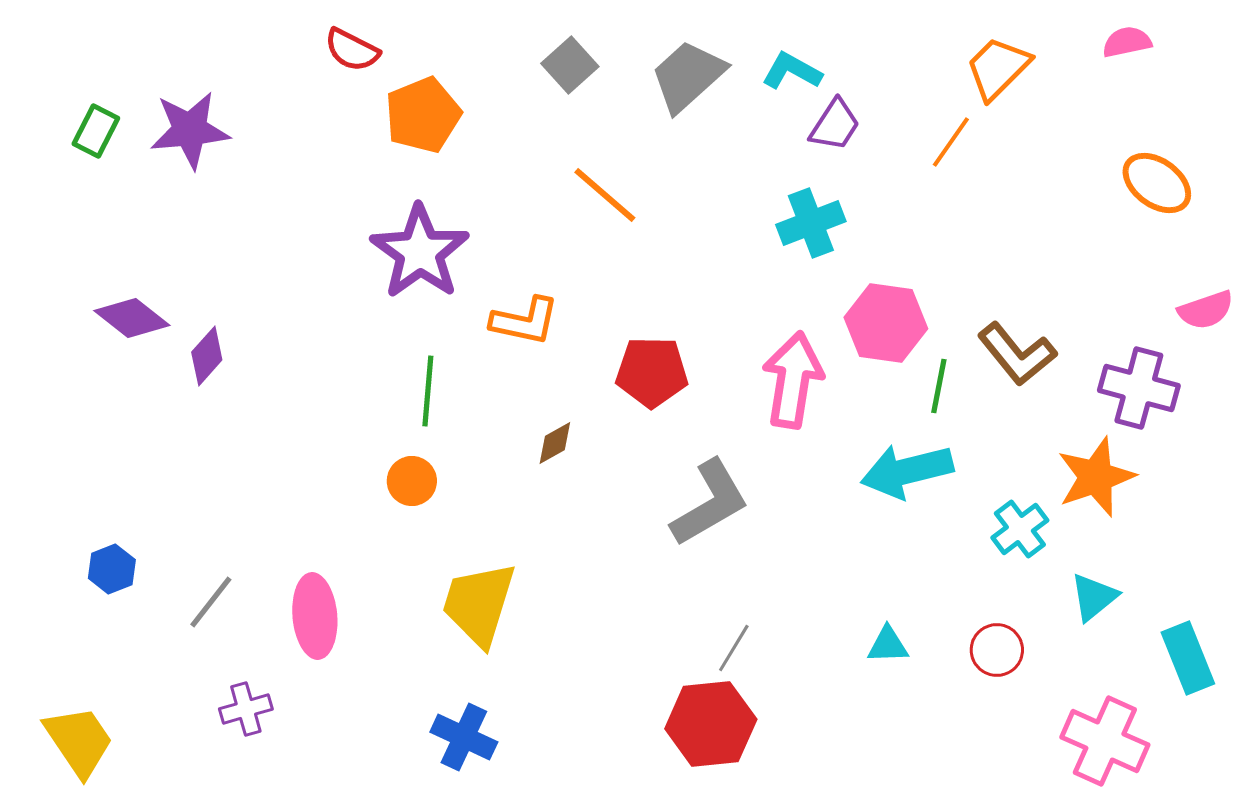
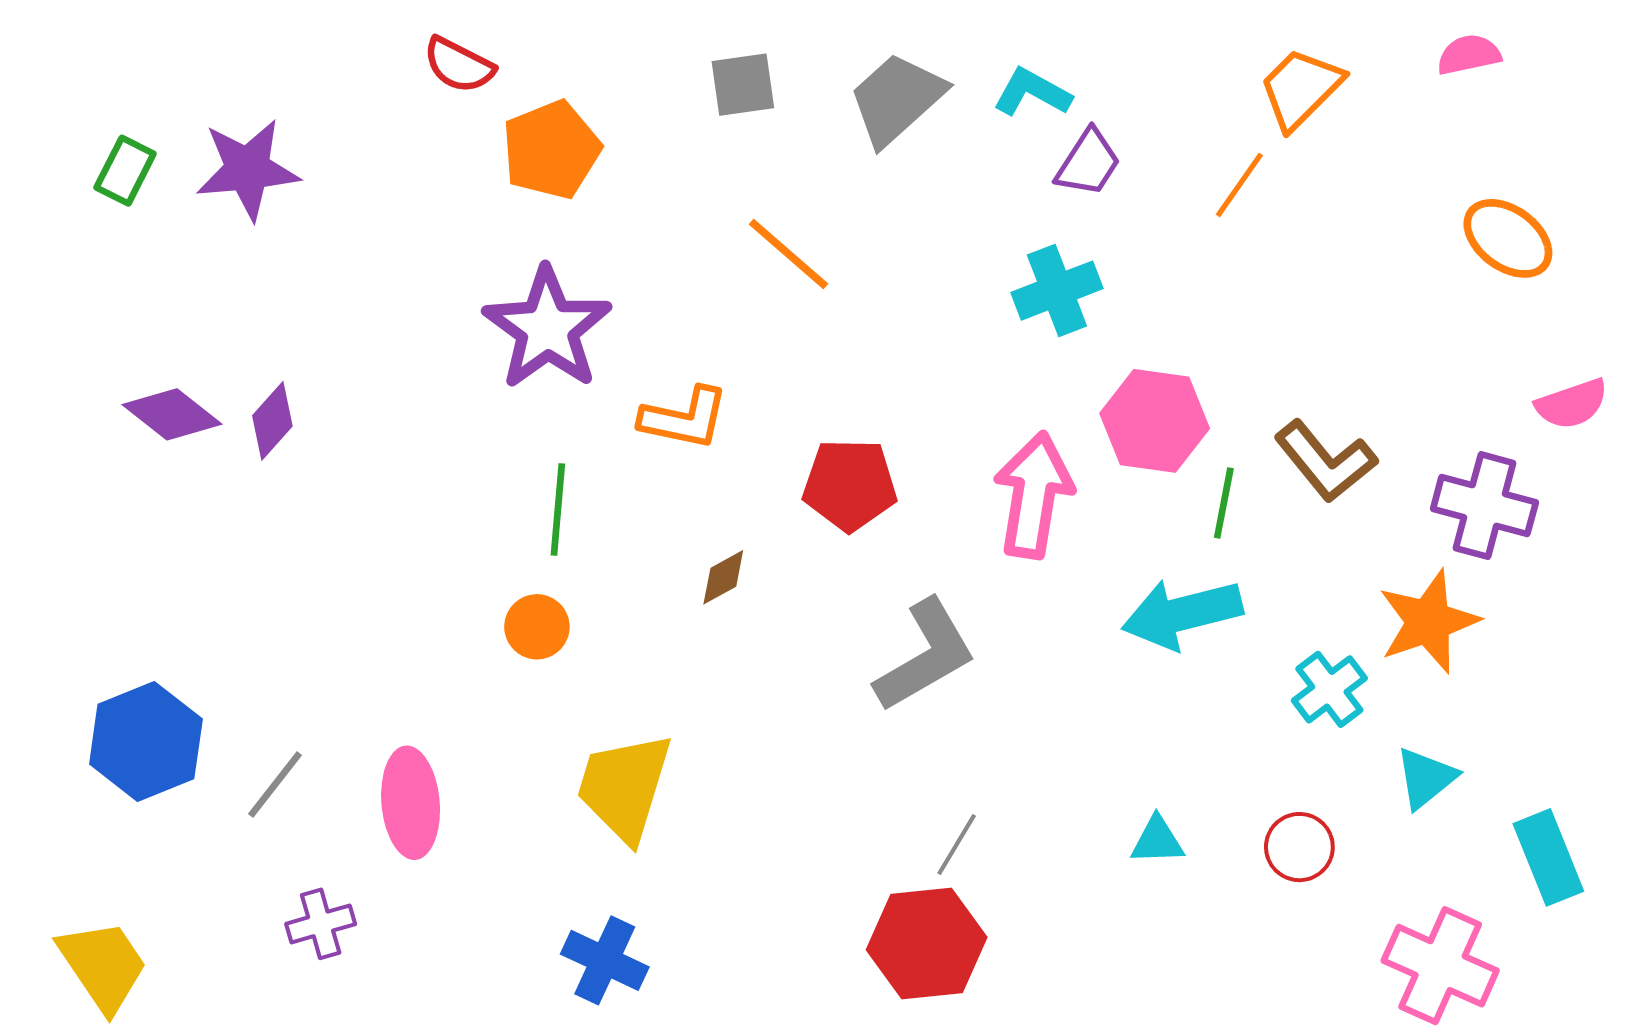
gray square: (570, 65) -> (743, 85), turned 34
purple diamond: (207, 356) -> (272, 421), moved
blue hexagon: (112, 569) -> (146, 741), size x1.8

